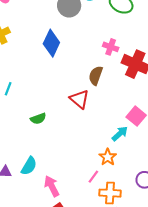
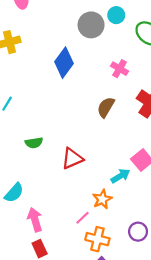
pink cross: (111, 47) -> (120, 69), moved
red triangle: (80, 99) -> (72, 159), moved, turned 45

